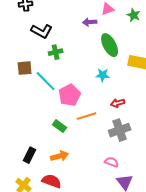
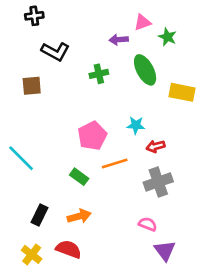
green star: (134, 15) -> (167, 37), moved
green cross: (56, 52) -> (99, 74), moved
brown square: (25, 68) -> (32, 86), moved
cyan star: (103, 75) -> (136, 125), moved
cyan line: (46, 81) -> (21, 158), moved

